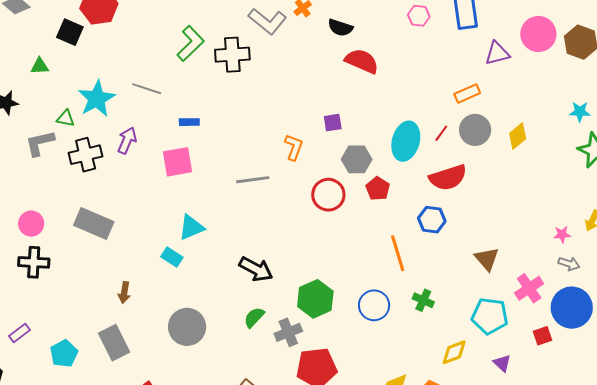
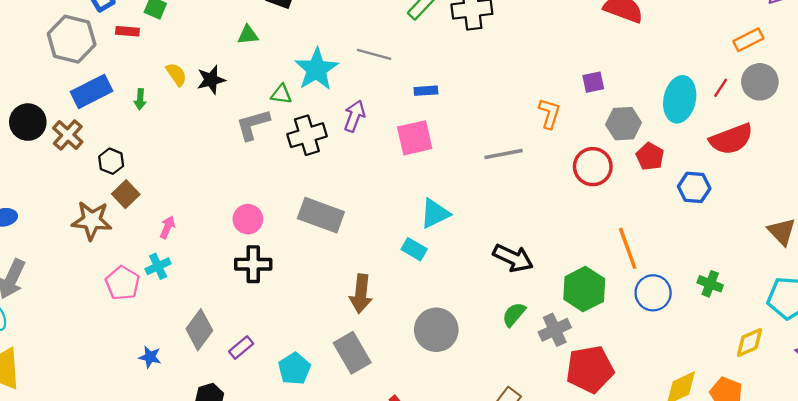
blue hexagon: (432, 220) -> (694, 187), moved
orange line: (398, 253) -> (628, 248), moved
brown arrow: (124, 293) -> (361, 294), size x1.5

